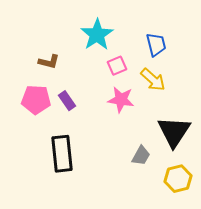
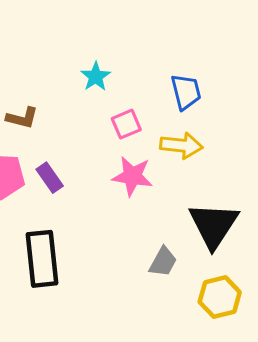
cyan star: (97, 35) -> (96, 77), size x0.6
yellow arrow: (153, 80) -> (181, 145), turned -36

